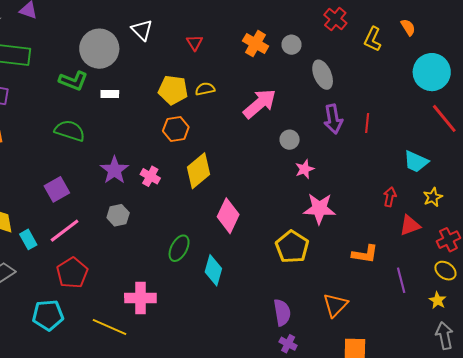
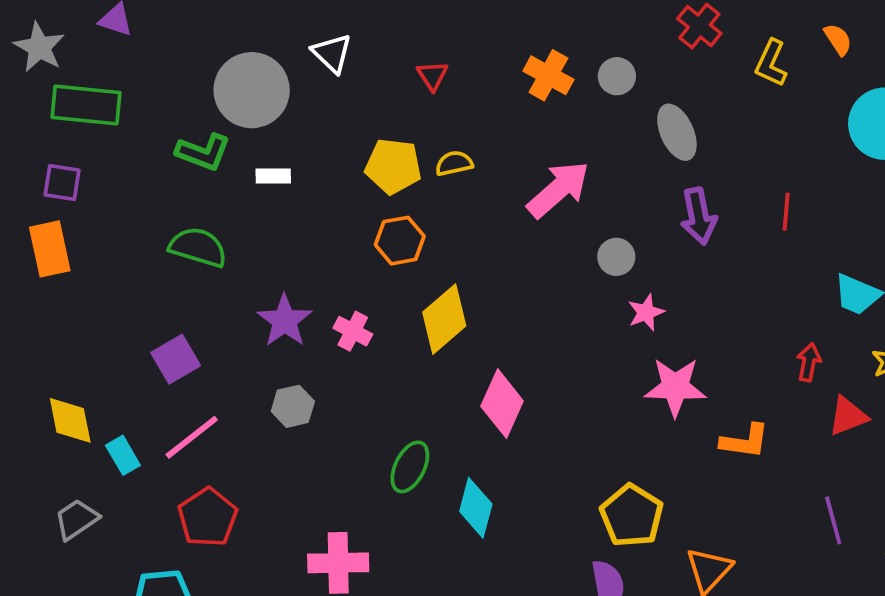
red line: (367, 123) -> (786, 212), moved
yellow pentagon: (292, 247) -> (632, 516), moved
orange L-shape: (365, 254) -> (745, 441), moved

